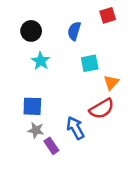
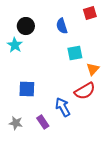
blue semicircle: (74, 31) -> (62, 26), turned -35
cyan star: (41, 61) -> (15, 45), moved
gray star: (36, 130) -> (16, 123), moved

